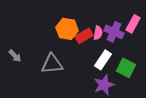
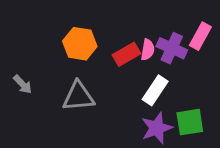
orange hexagon: (67, 29) -> (80, 44), moved
green square: (126, 68) -> (190, 122), moved, turned -36

